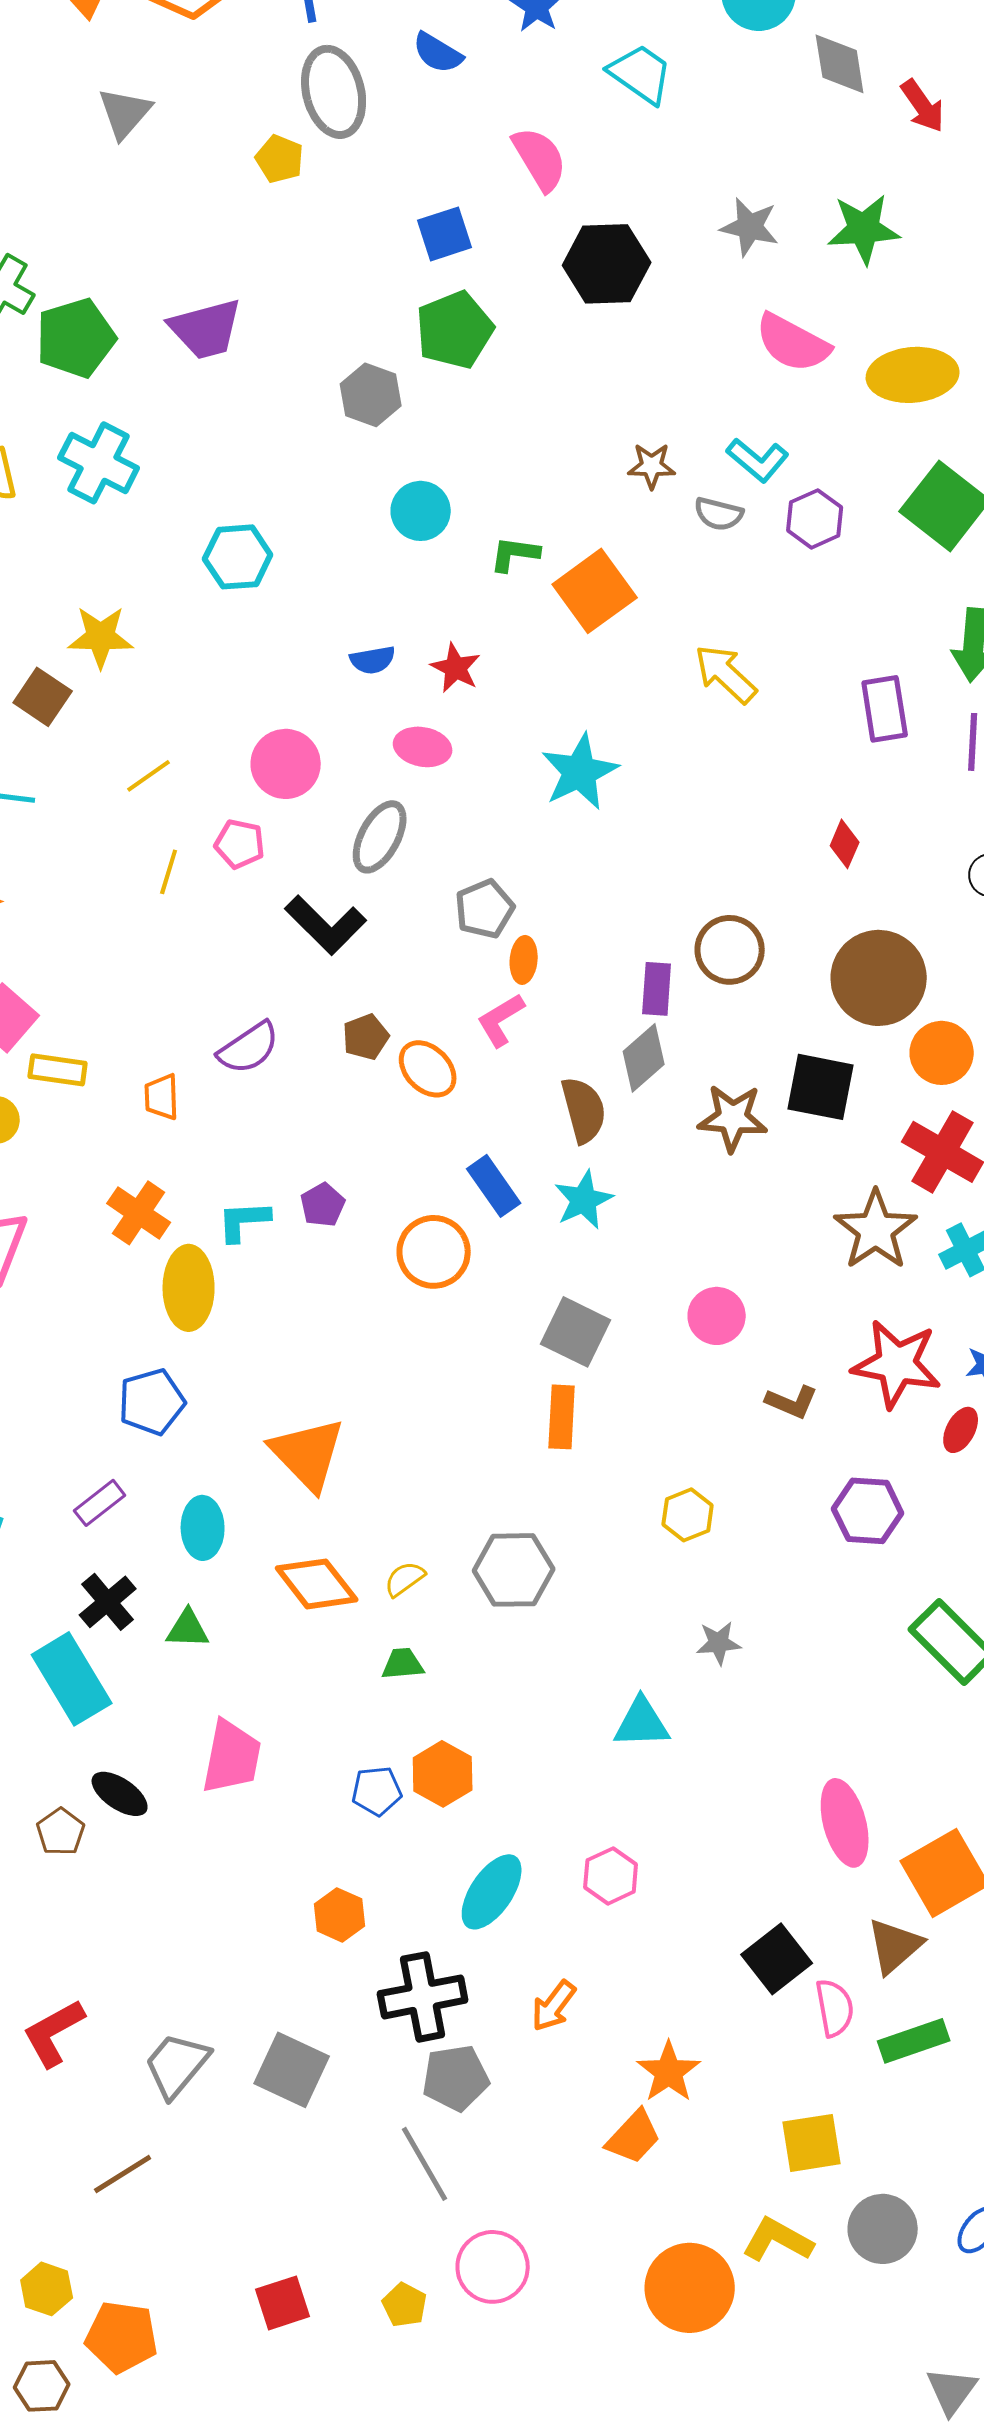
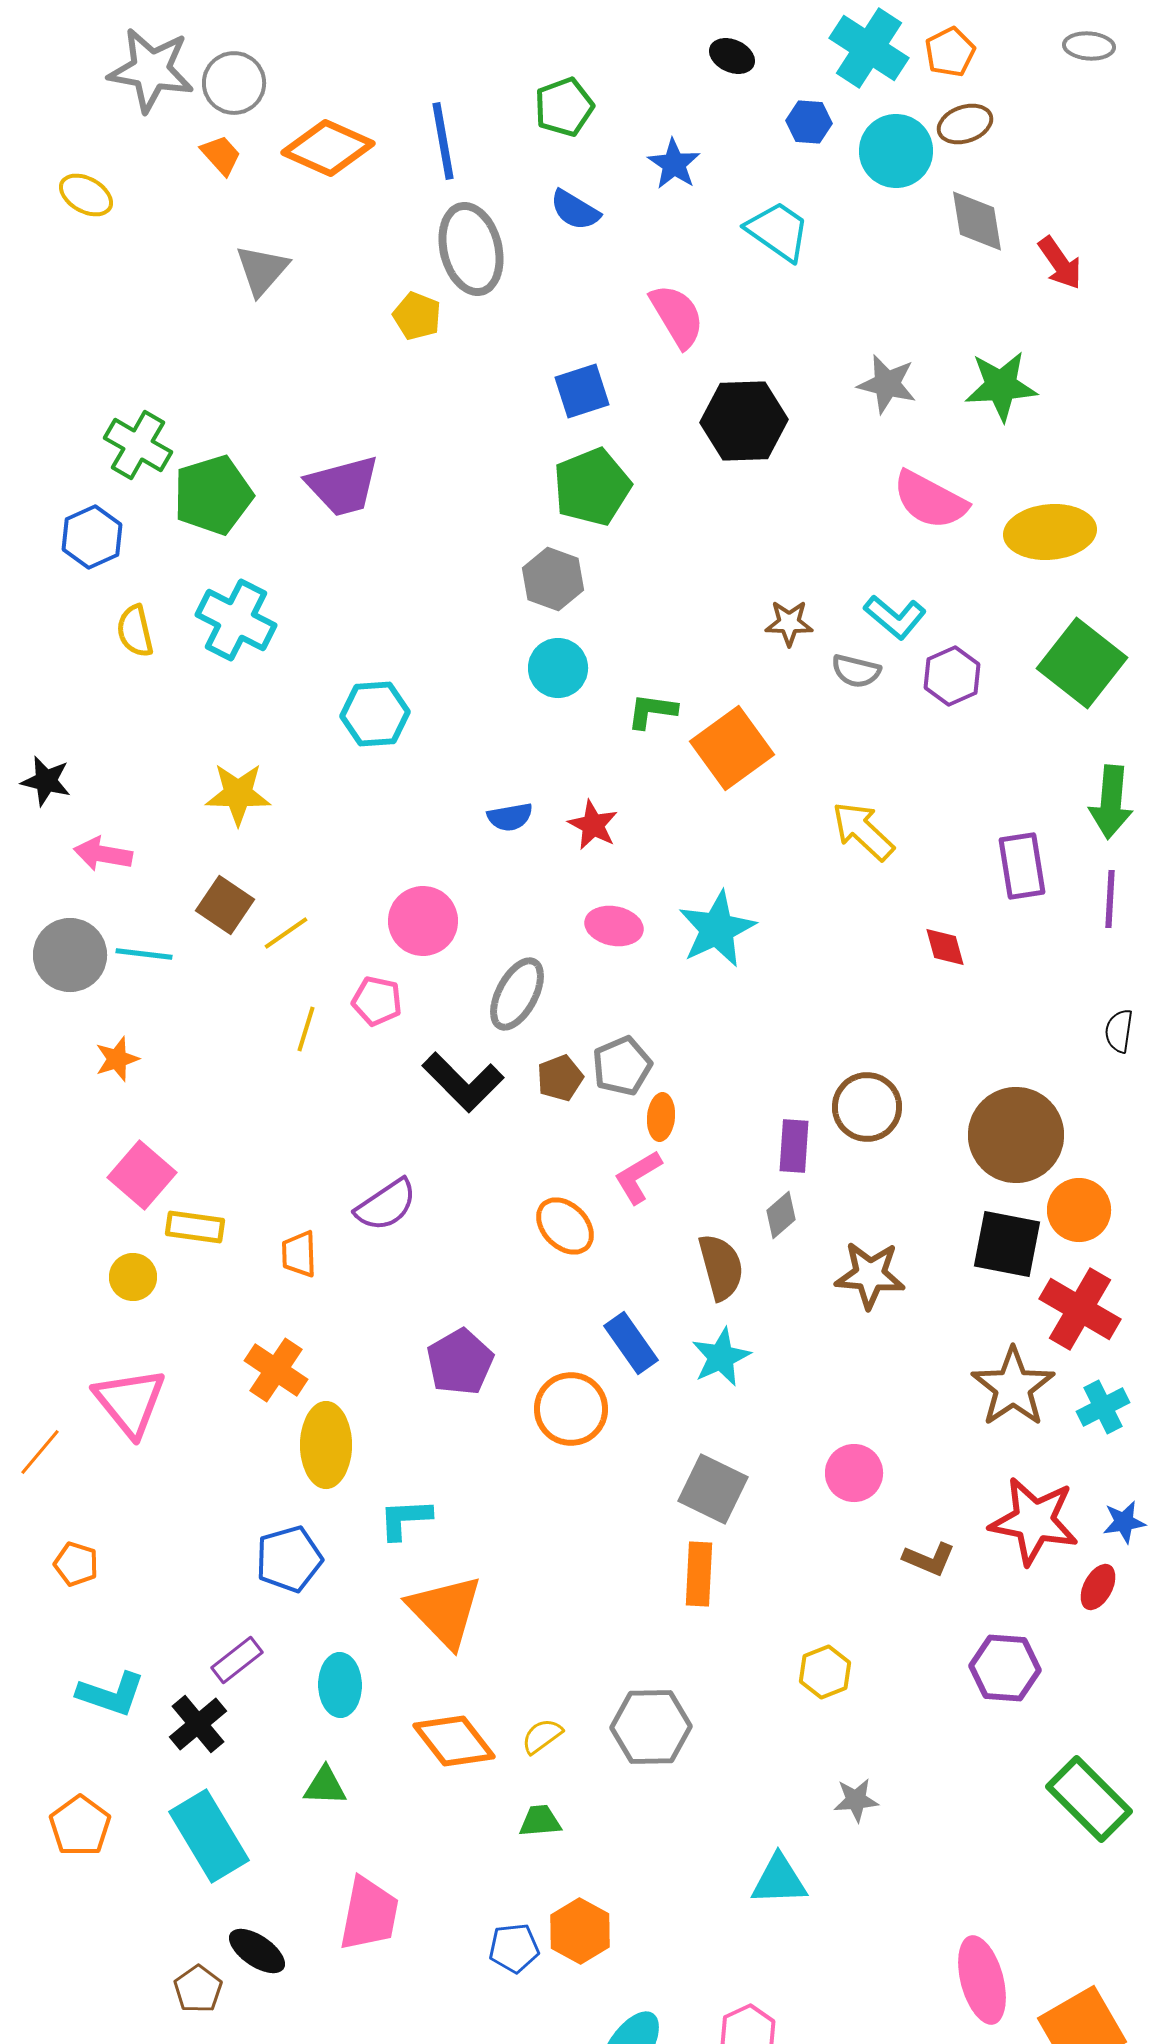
gray hexagon: (371, 395) -> (553, 579), moved
brown square: (43, 697) -> (225, 905), moved
pink ellipse: (423, 747) -> (614, 926), moved
red diamond: (845, 844) -> (945, 947), moved, turned -39
brown pentagon: (366, 1037) -> (560, 1078), moved
gray diamond: (644, 1058) -> (781, 1215), size x0.7
black square: (821, 1087) -> (1007, 1244), moved
purple pentagon: (323, 1205) -> (460, 1362), size x1.5
cyan L-shape: (244, 1221) -> (405, 1519), moved
black cross: (108, 1602) -> (198, 1724), moved

